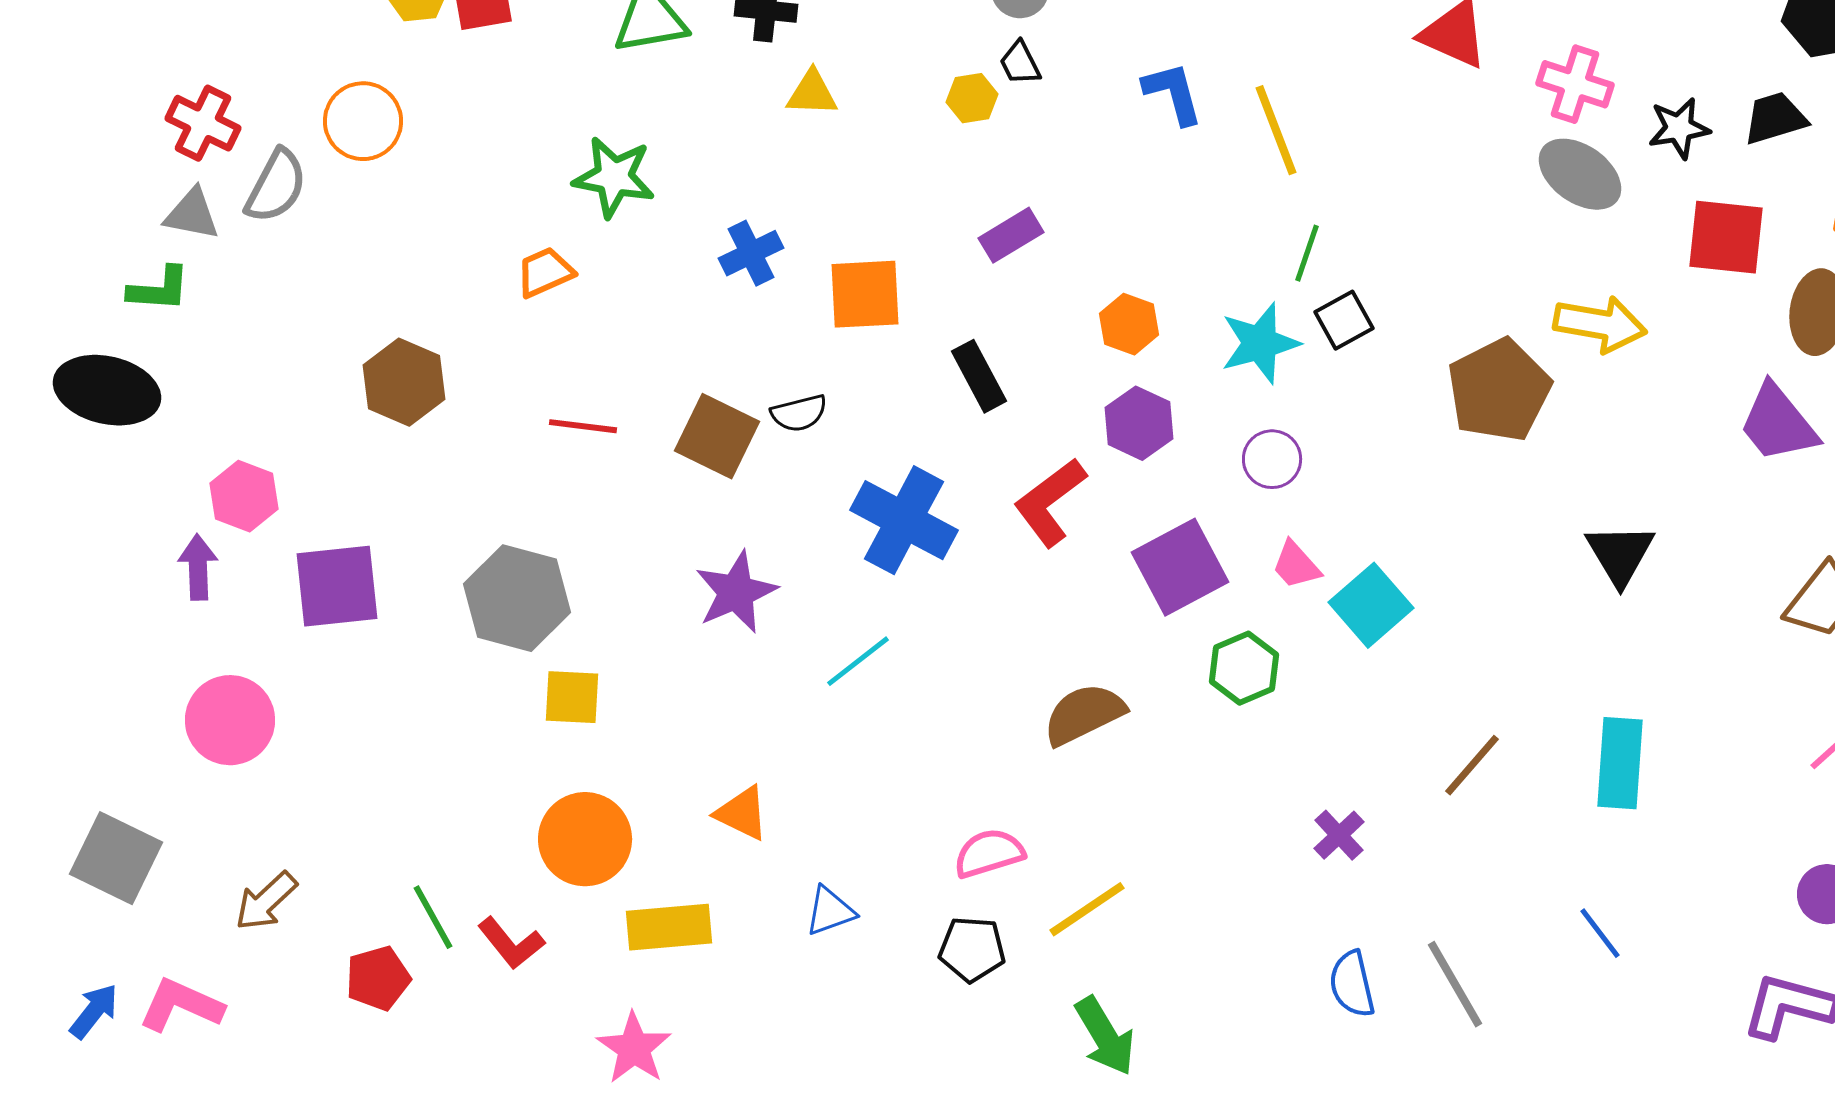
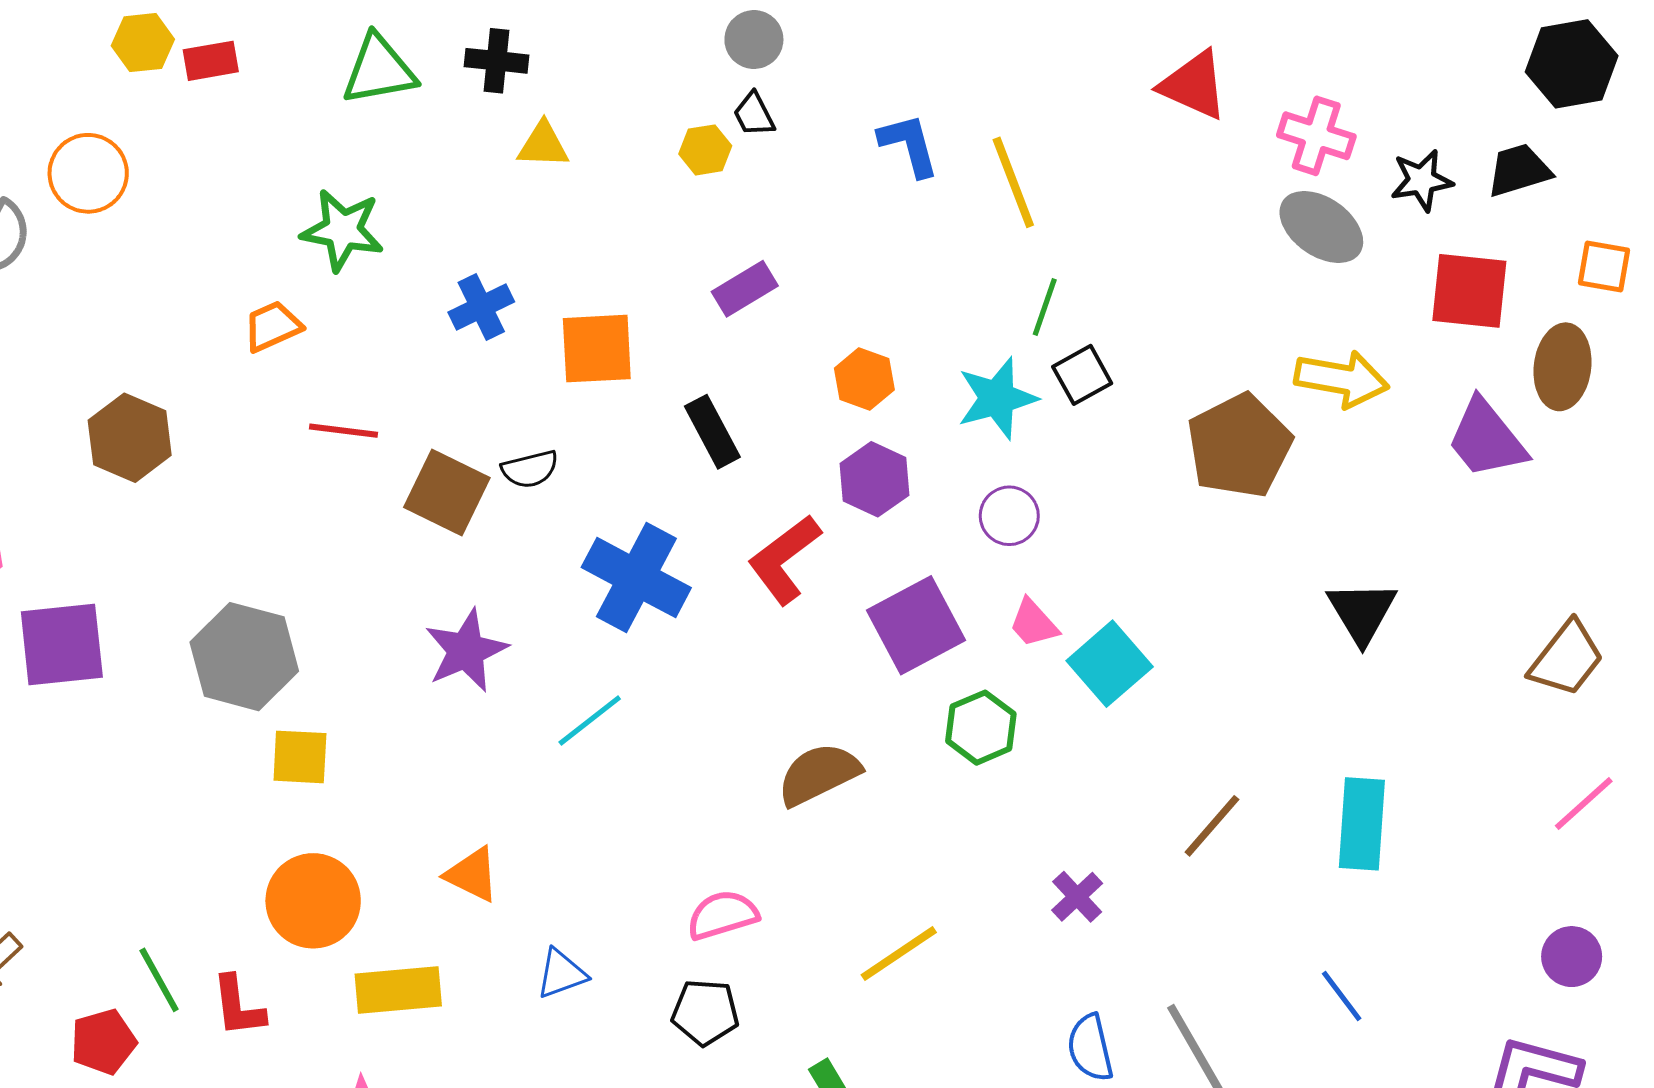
purple trapezoid: (1778, 423) -> (1487, 439), moved
red line: (583, 426) -> (344, 431), moved
yellow line: (1087, 909) -> (899, 954), moved
red L-shape: (511, 943) -> (238, 1006), turned 32

